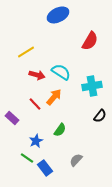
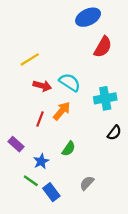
blue ellipse: (58, 15) -> (88, 17), moved
red line: (35, 104) -> (40, 119), turned 64
purple rectangle: (12, 118) -> (16, 144), moved

